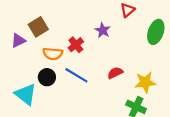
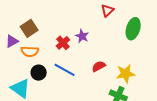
purple star: (103, 30) -> (82, 36), moved
orange semicircle: (53, 54) -> (30, 51), moved

